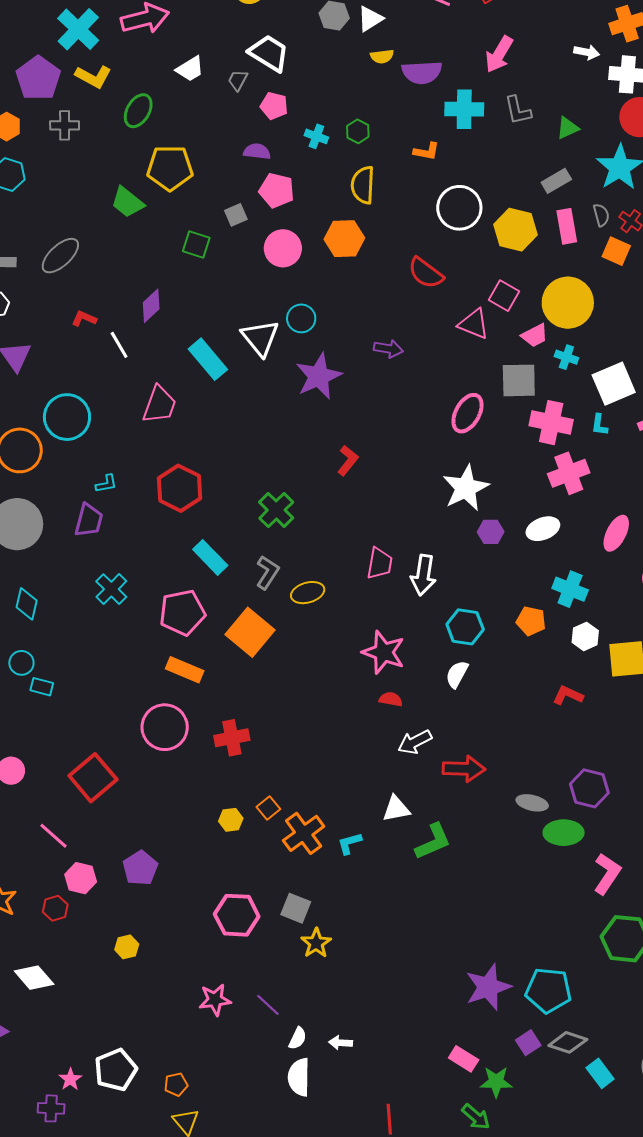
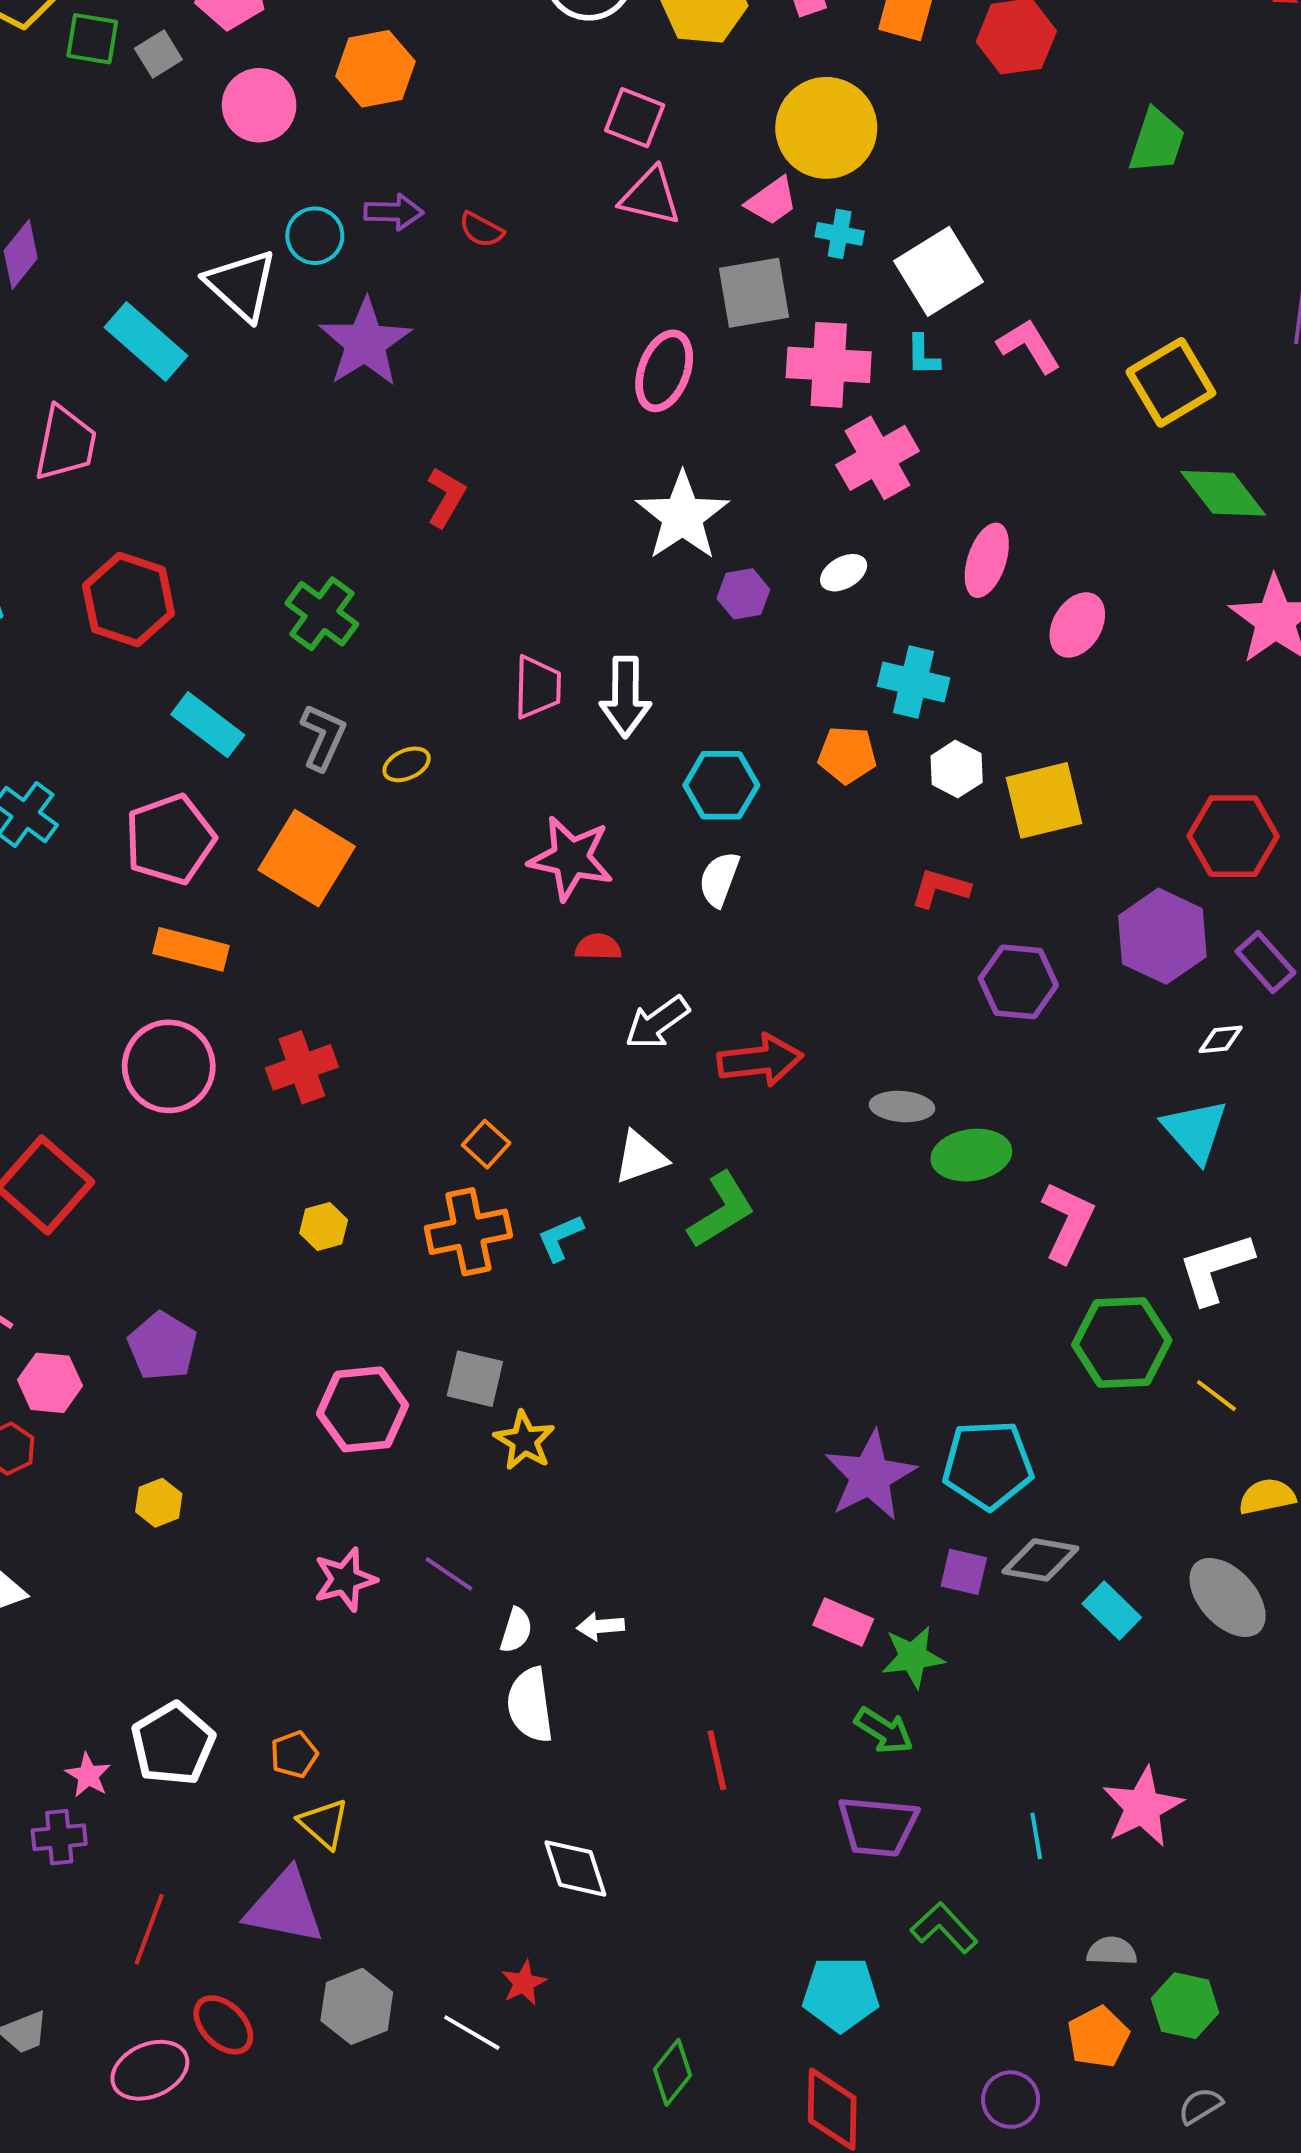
green square: (196, 245) -> (92, 39), moved
red semicircle: (426, 273) -> (481, 230), moved, size x0.6
pink square: (504, 296) -> (635, 118), moved
purple arrow: (388, 349) -> (394, 212), moved
white ellipse: (543, 529) -> (844, 573), size x0.7
yellow ellipse: (308, 593) -> (407, 764), size x0.7
purple hexagon: (589, 788) -> (1018, 982), moved
orange square: (268, 808) -> (486, 1144), moved
orange cross: (304, 833) -> (468, 1232), turned 33
purple square: (528, 1043) -> (964, 1572), turned -35

